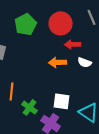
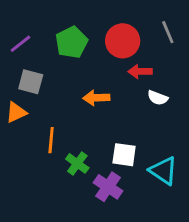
orange arrow: (58, 62) -> (96, 98), moved

